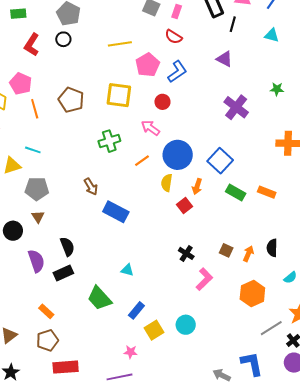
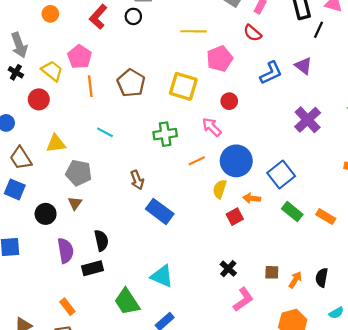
blue L-shape: (177, 72) -> (271, 73), moved
cyan line: (33, 150) -> (105, 132), moved
orange arrow: (197, 186) -> (252, 198), turned 70
brown square: (226, 250) -> (272, 272), turned -32
cyan triangle: (127, 270) -> (162, 276), size x1.6

